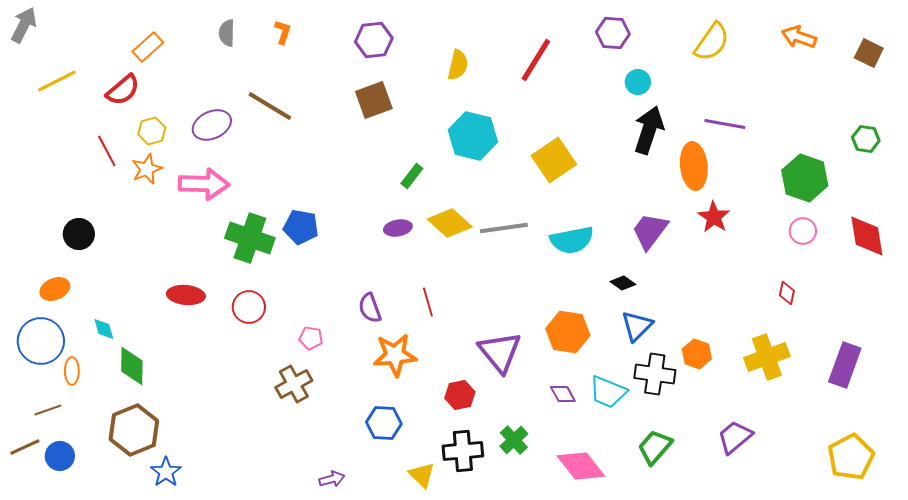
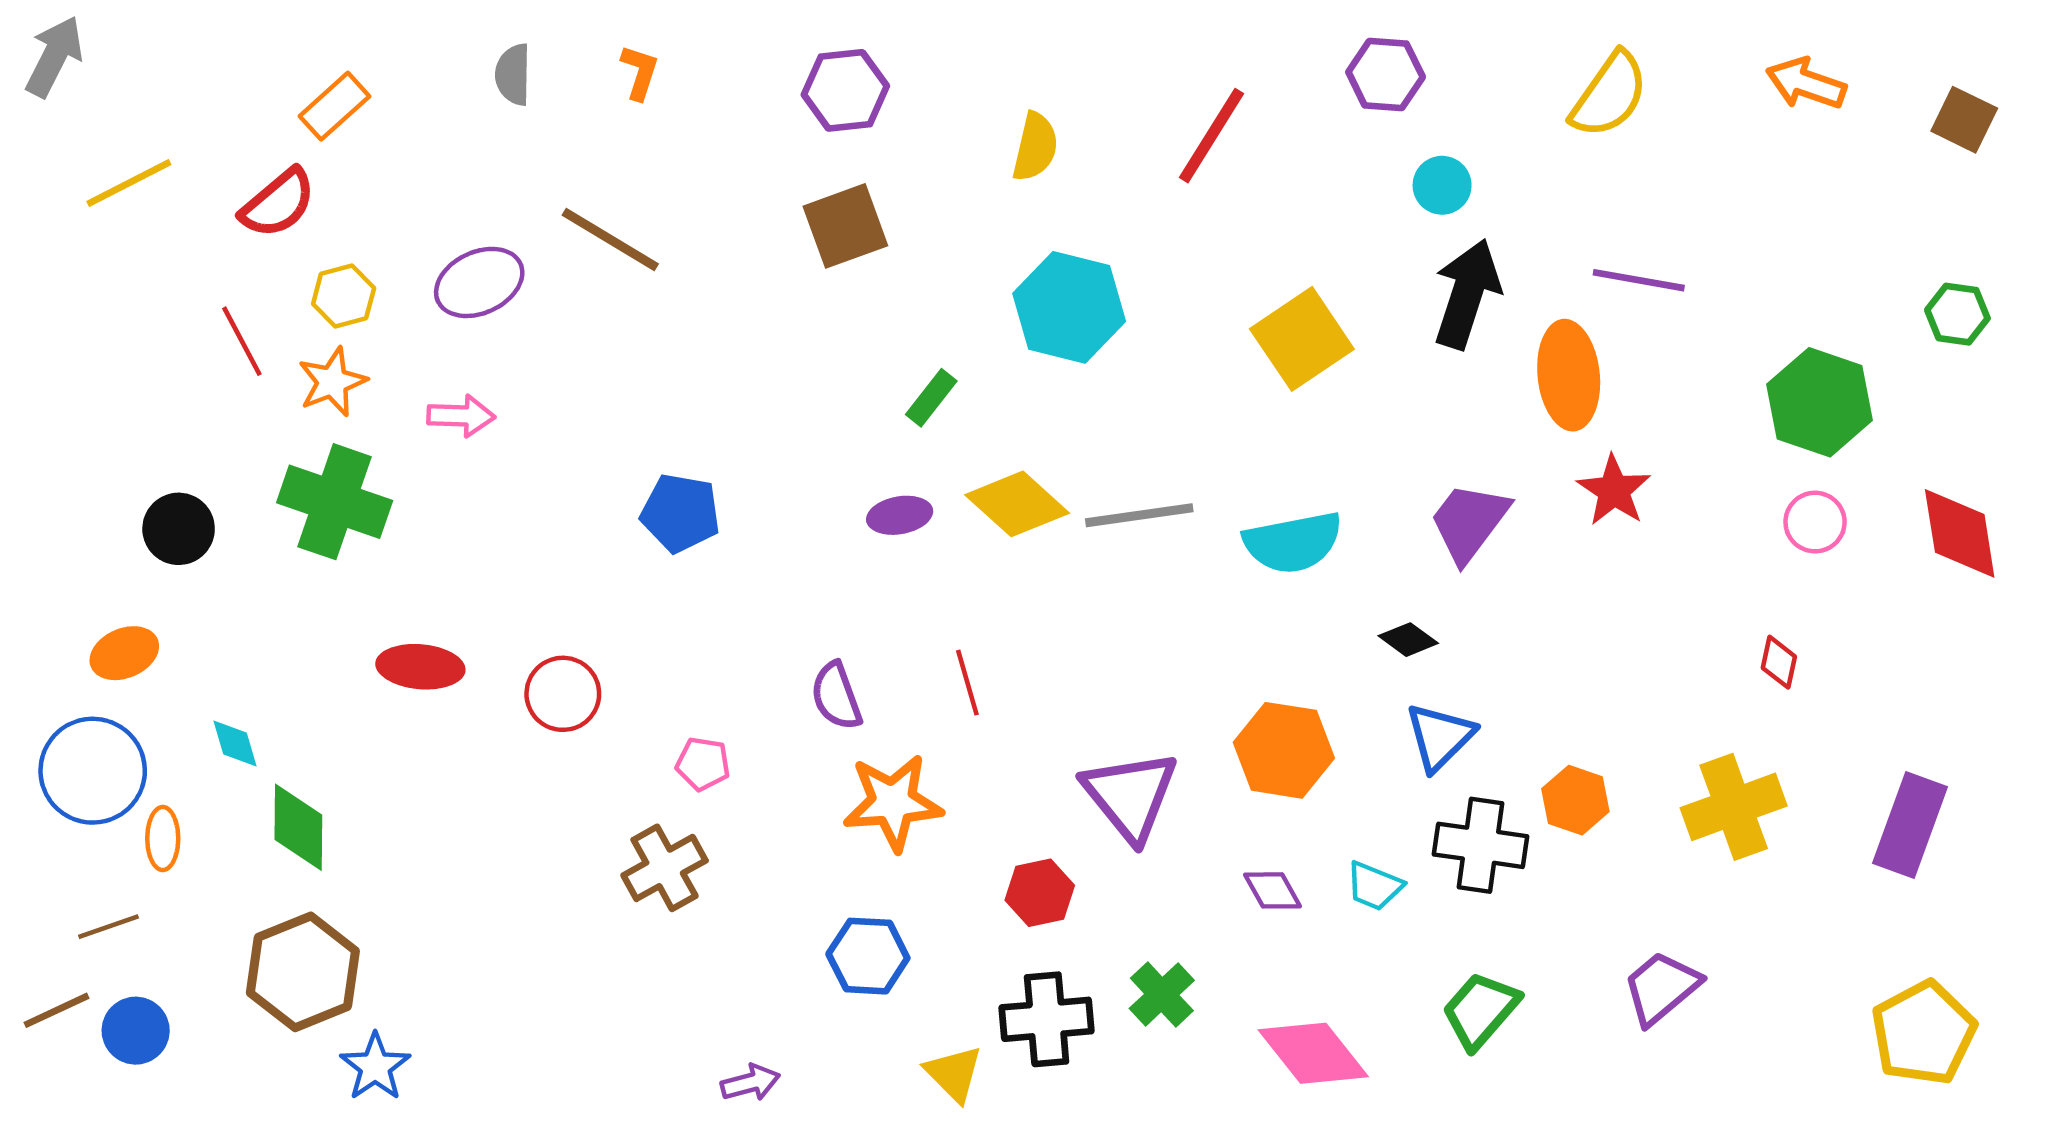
yellow square: (554, 160) -> (1302, 339), moved
pink arrow: (204, 184) -> (461, 416), size x0.6
green cross: (250, 238) -> (335, 502), moved
cyan trapezoid: (608, 392) -> (1374, 886), size x0.7

